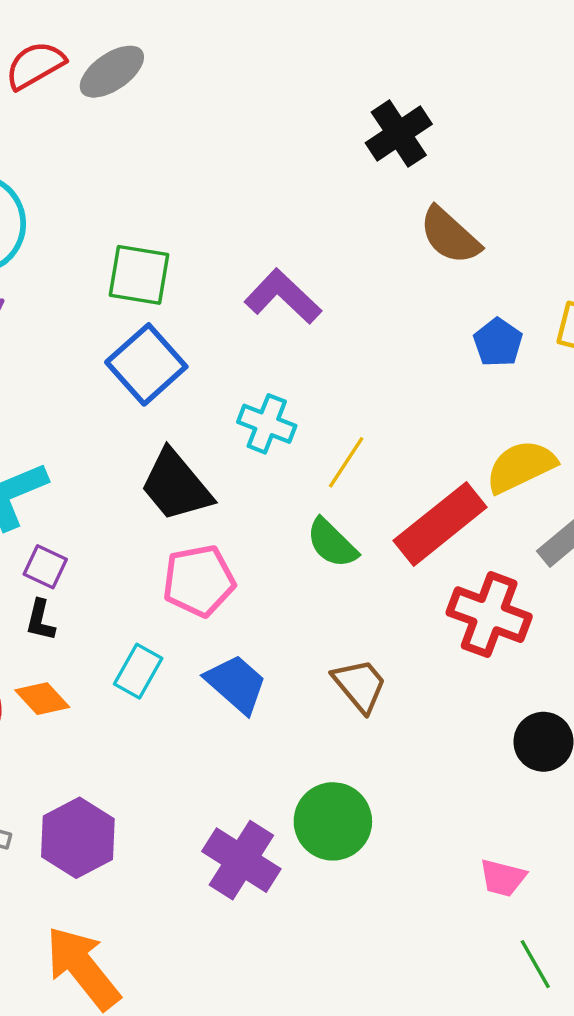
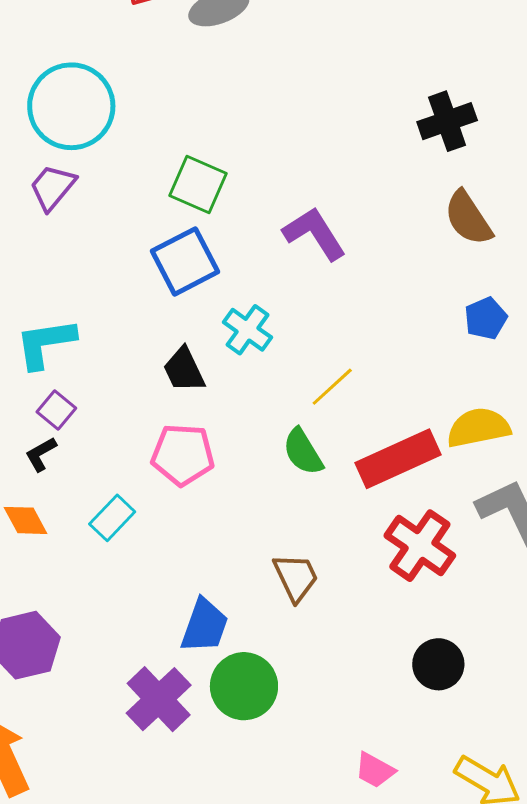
cyan cross: (267, 424) -> (247, 330), moved
black trapezoid: (176, 486) -> (184, 370), size x0.7
black L-shape: (40, 620) -> (41, 454), turned 33
blue trapezoid: (236, 684) -> (205, 626), moved, turned 54

